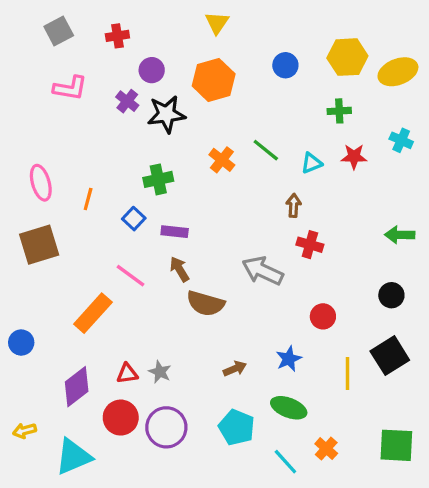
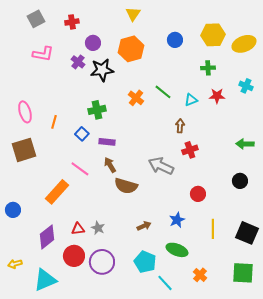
red cross: (310, 245) -> (190, 150), turned -35
black square: (390, 356) -> (247, 233), moved, turned -35
cyan line: (285, 462) -> (165, 283), moved

